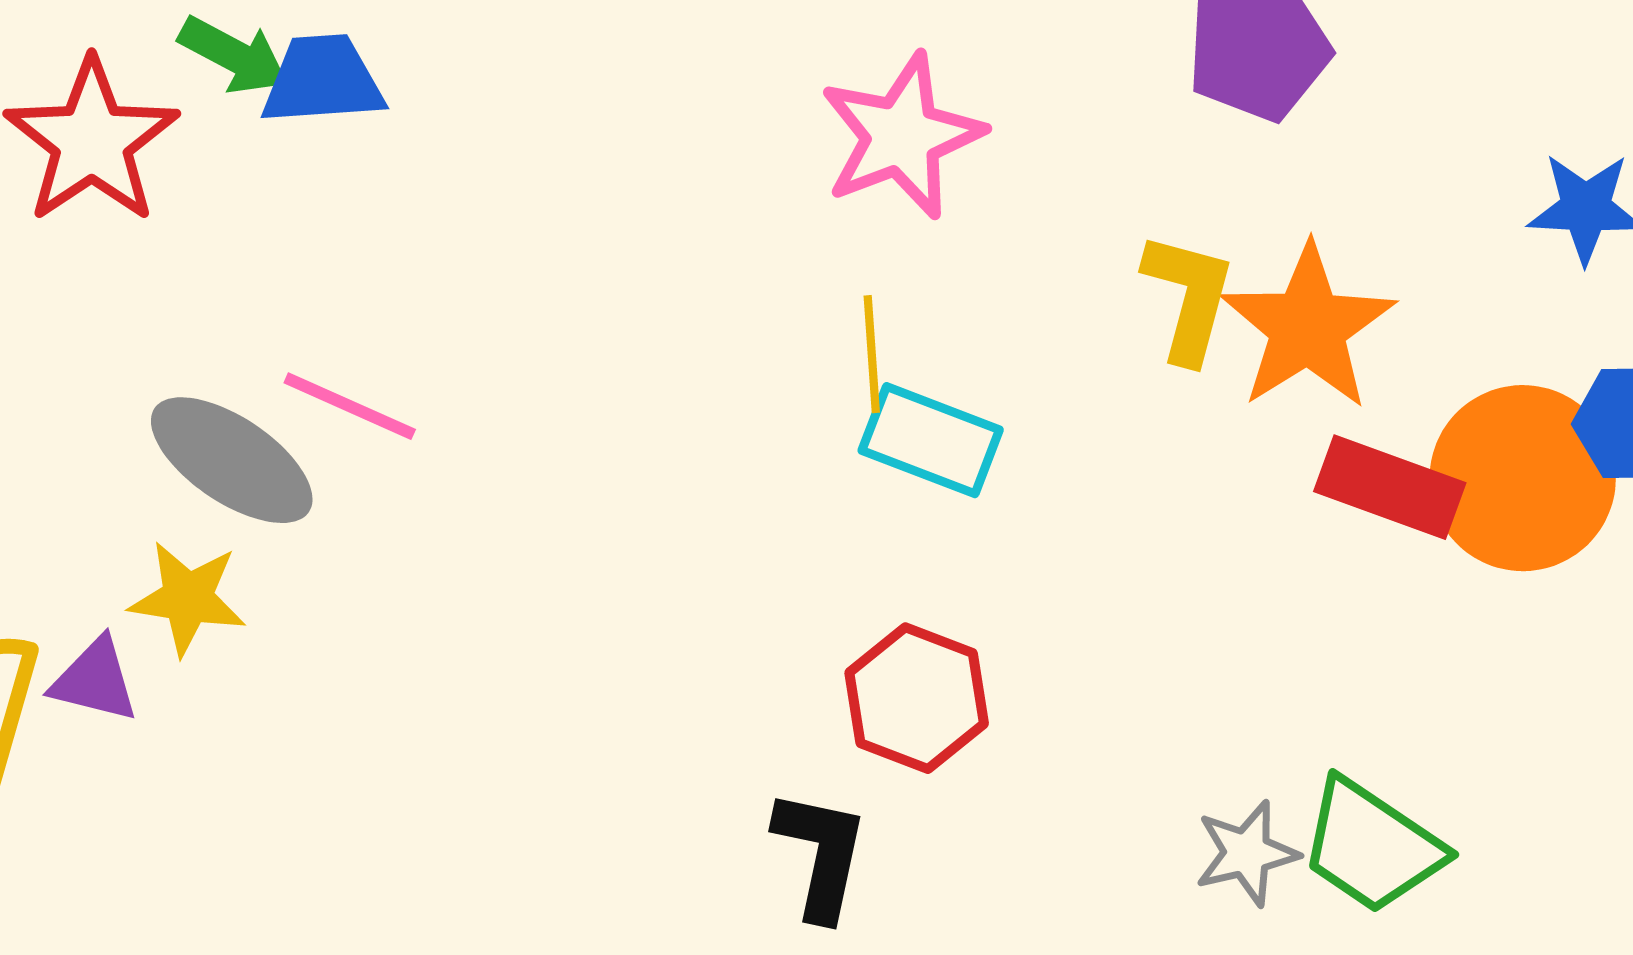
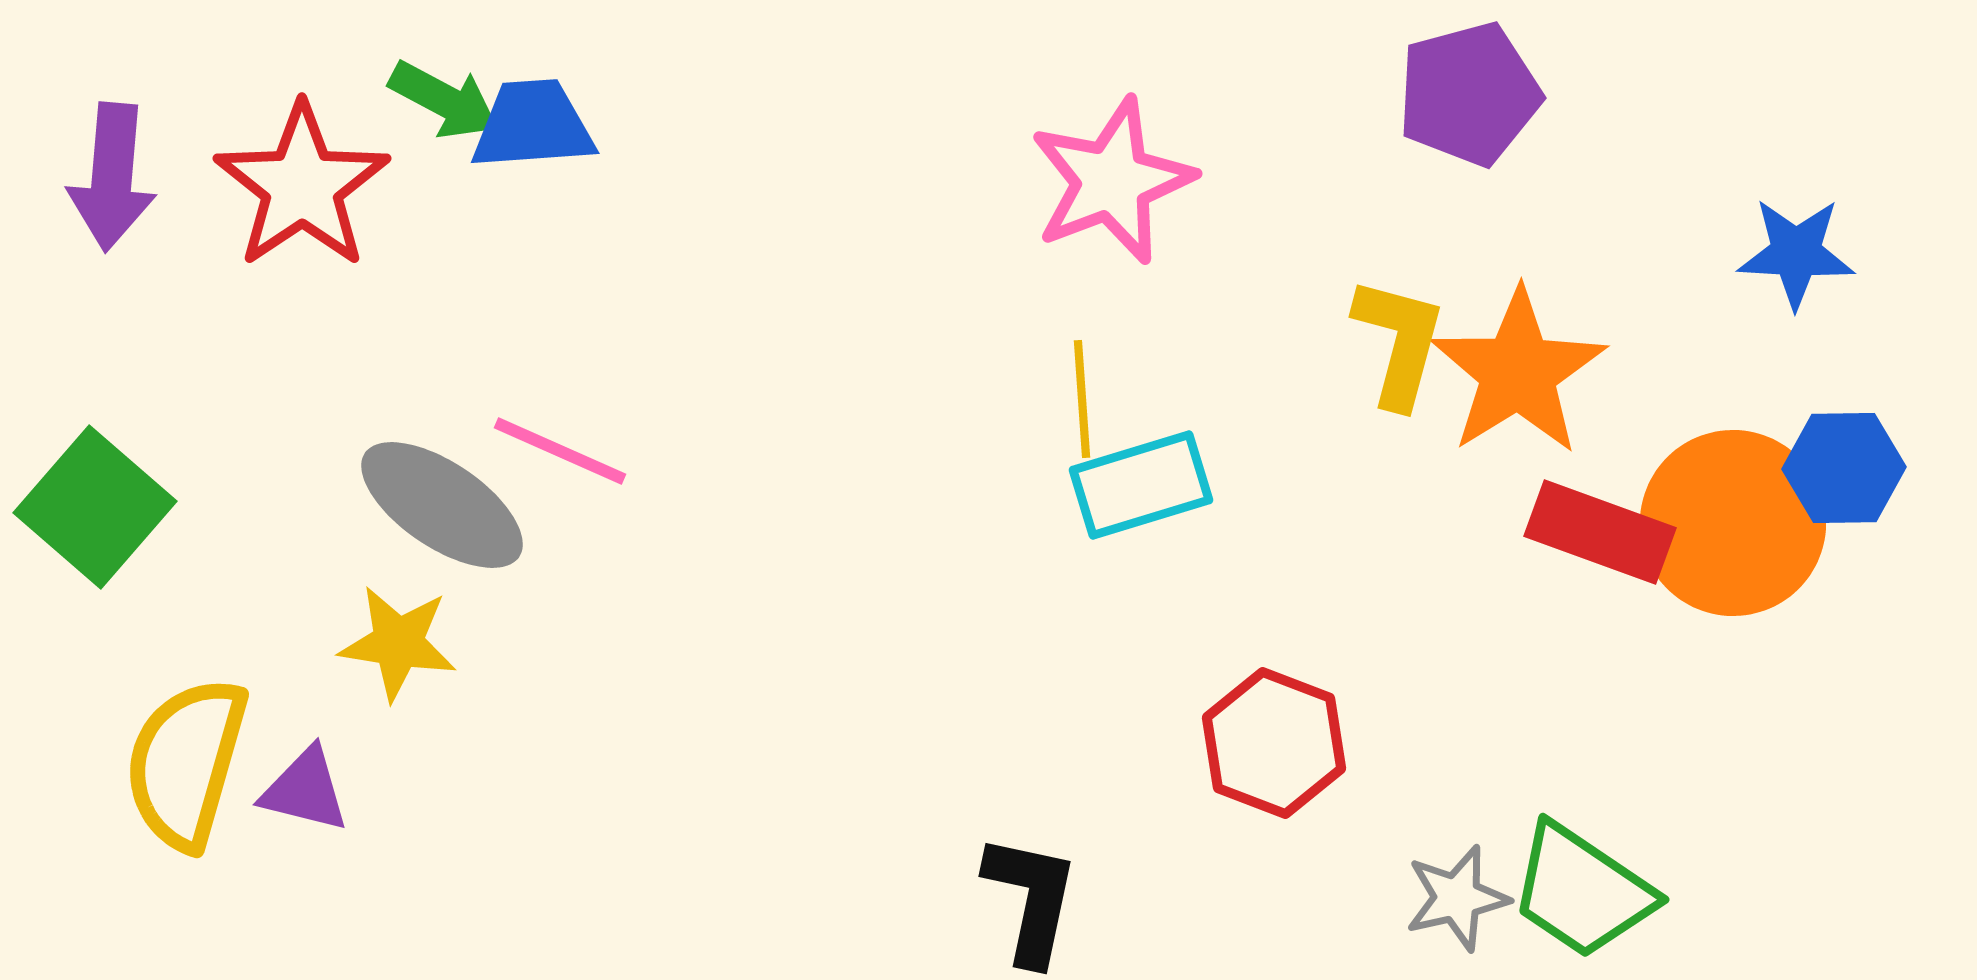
cyan rectangle: (931, 440) -> (1141, 485), turned -38
purple triangle: (95, 680) -> (305, 790), moved
red hexagon: (917, 698) -> (1274, 743), moved

